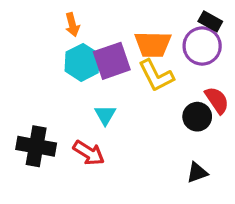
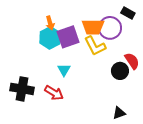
orange arrow: (72, 25) -> (50, 23), moved
purple circle: (202, 46) -> (110, 28), moved
black triangle: (197, 173) -> (119, 113), moved

